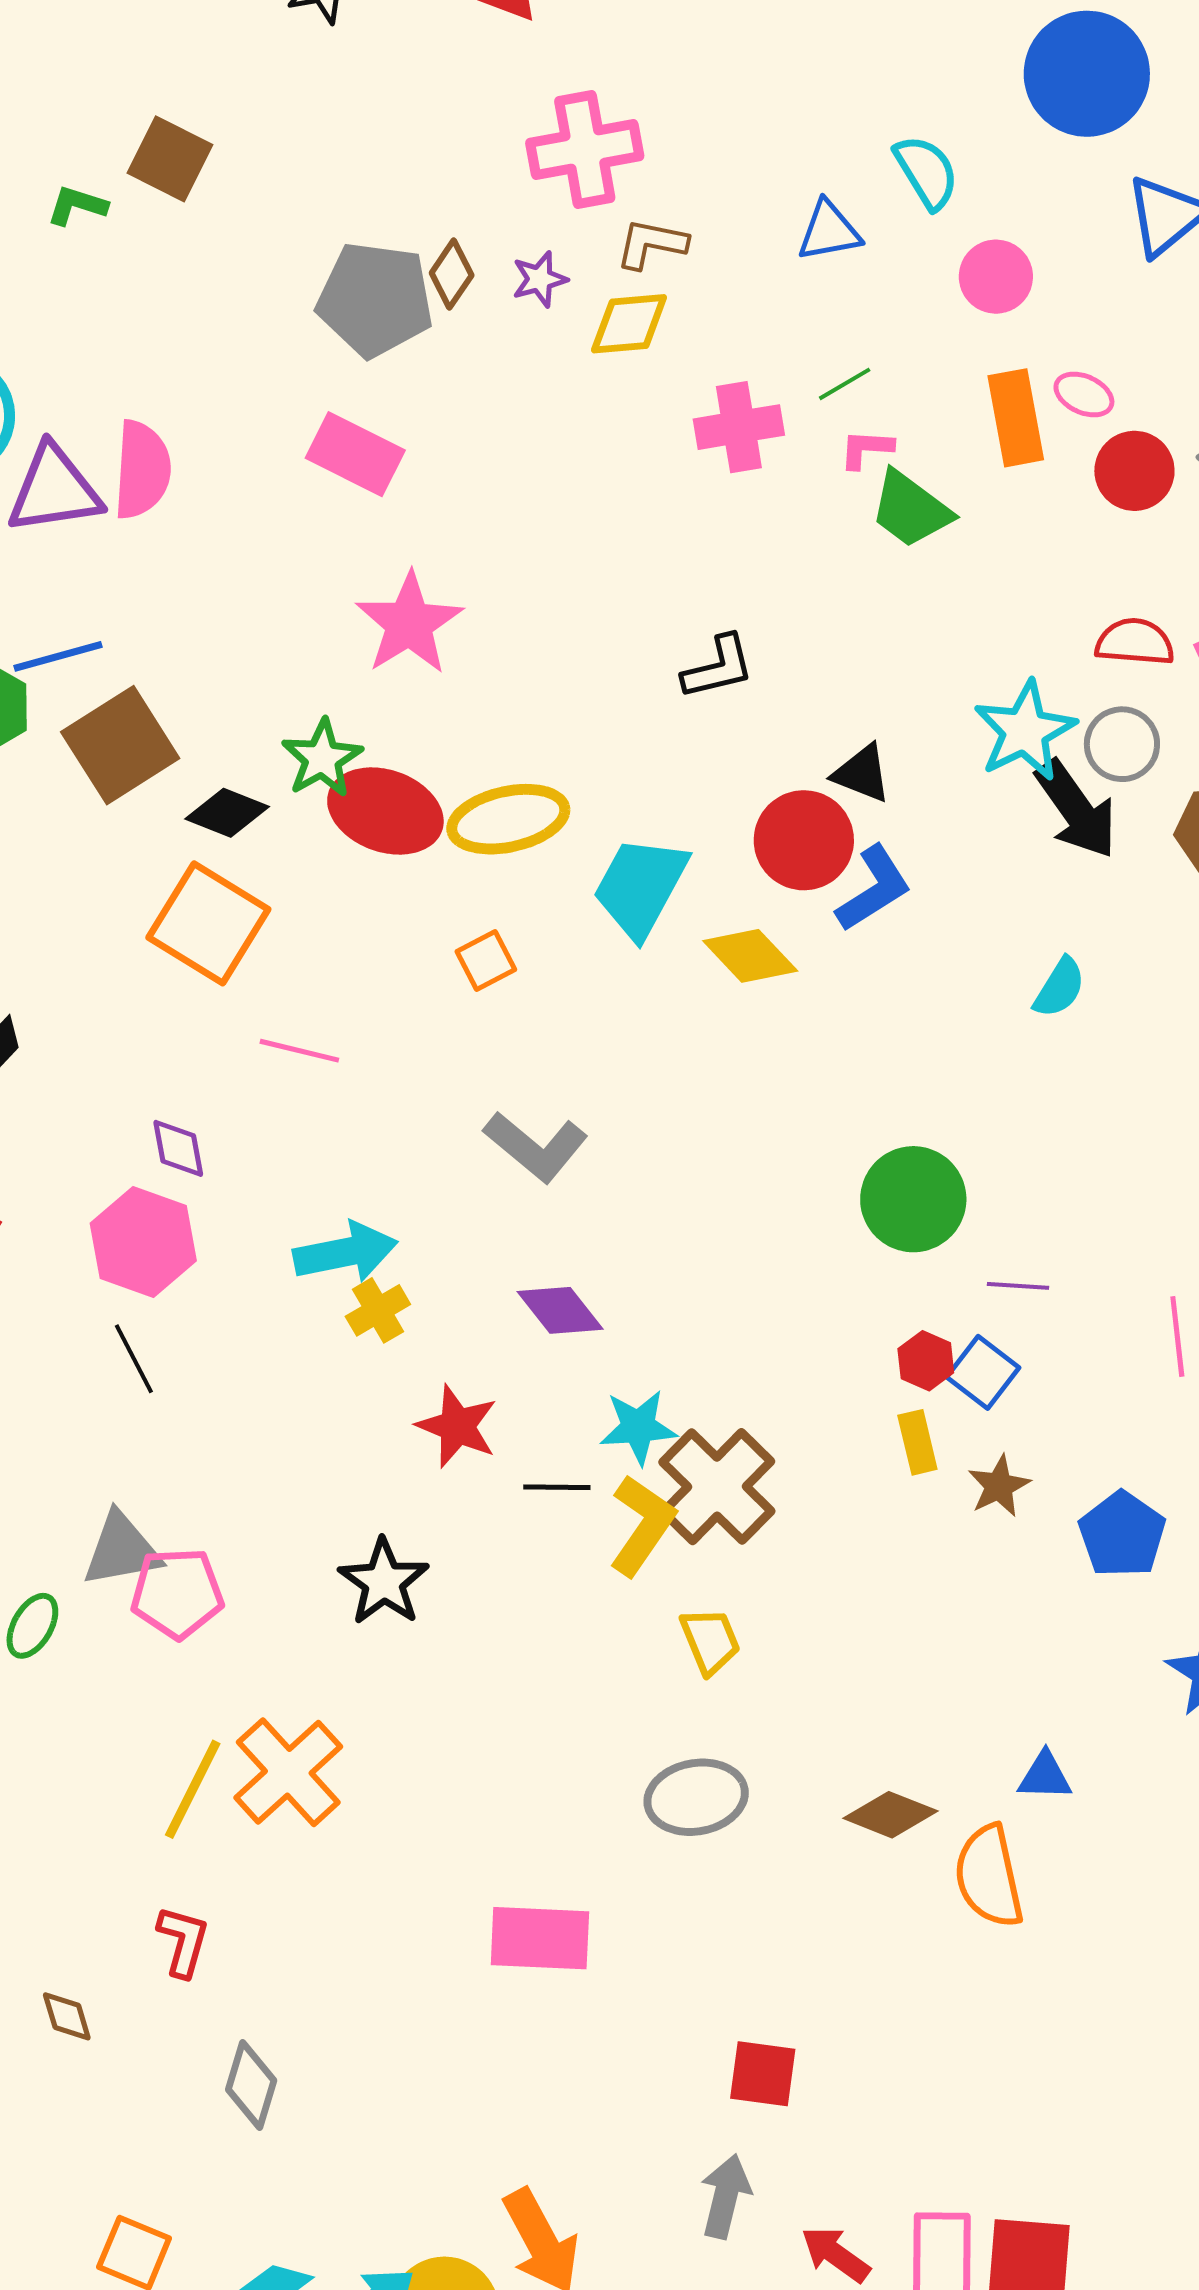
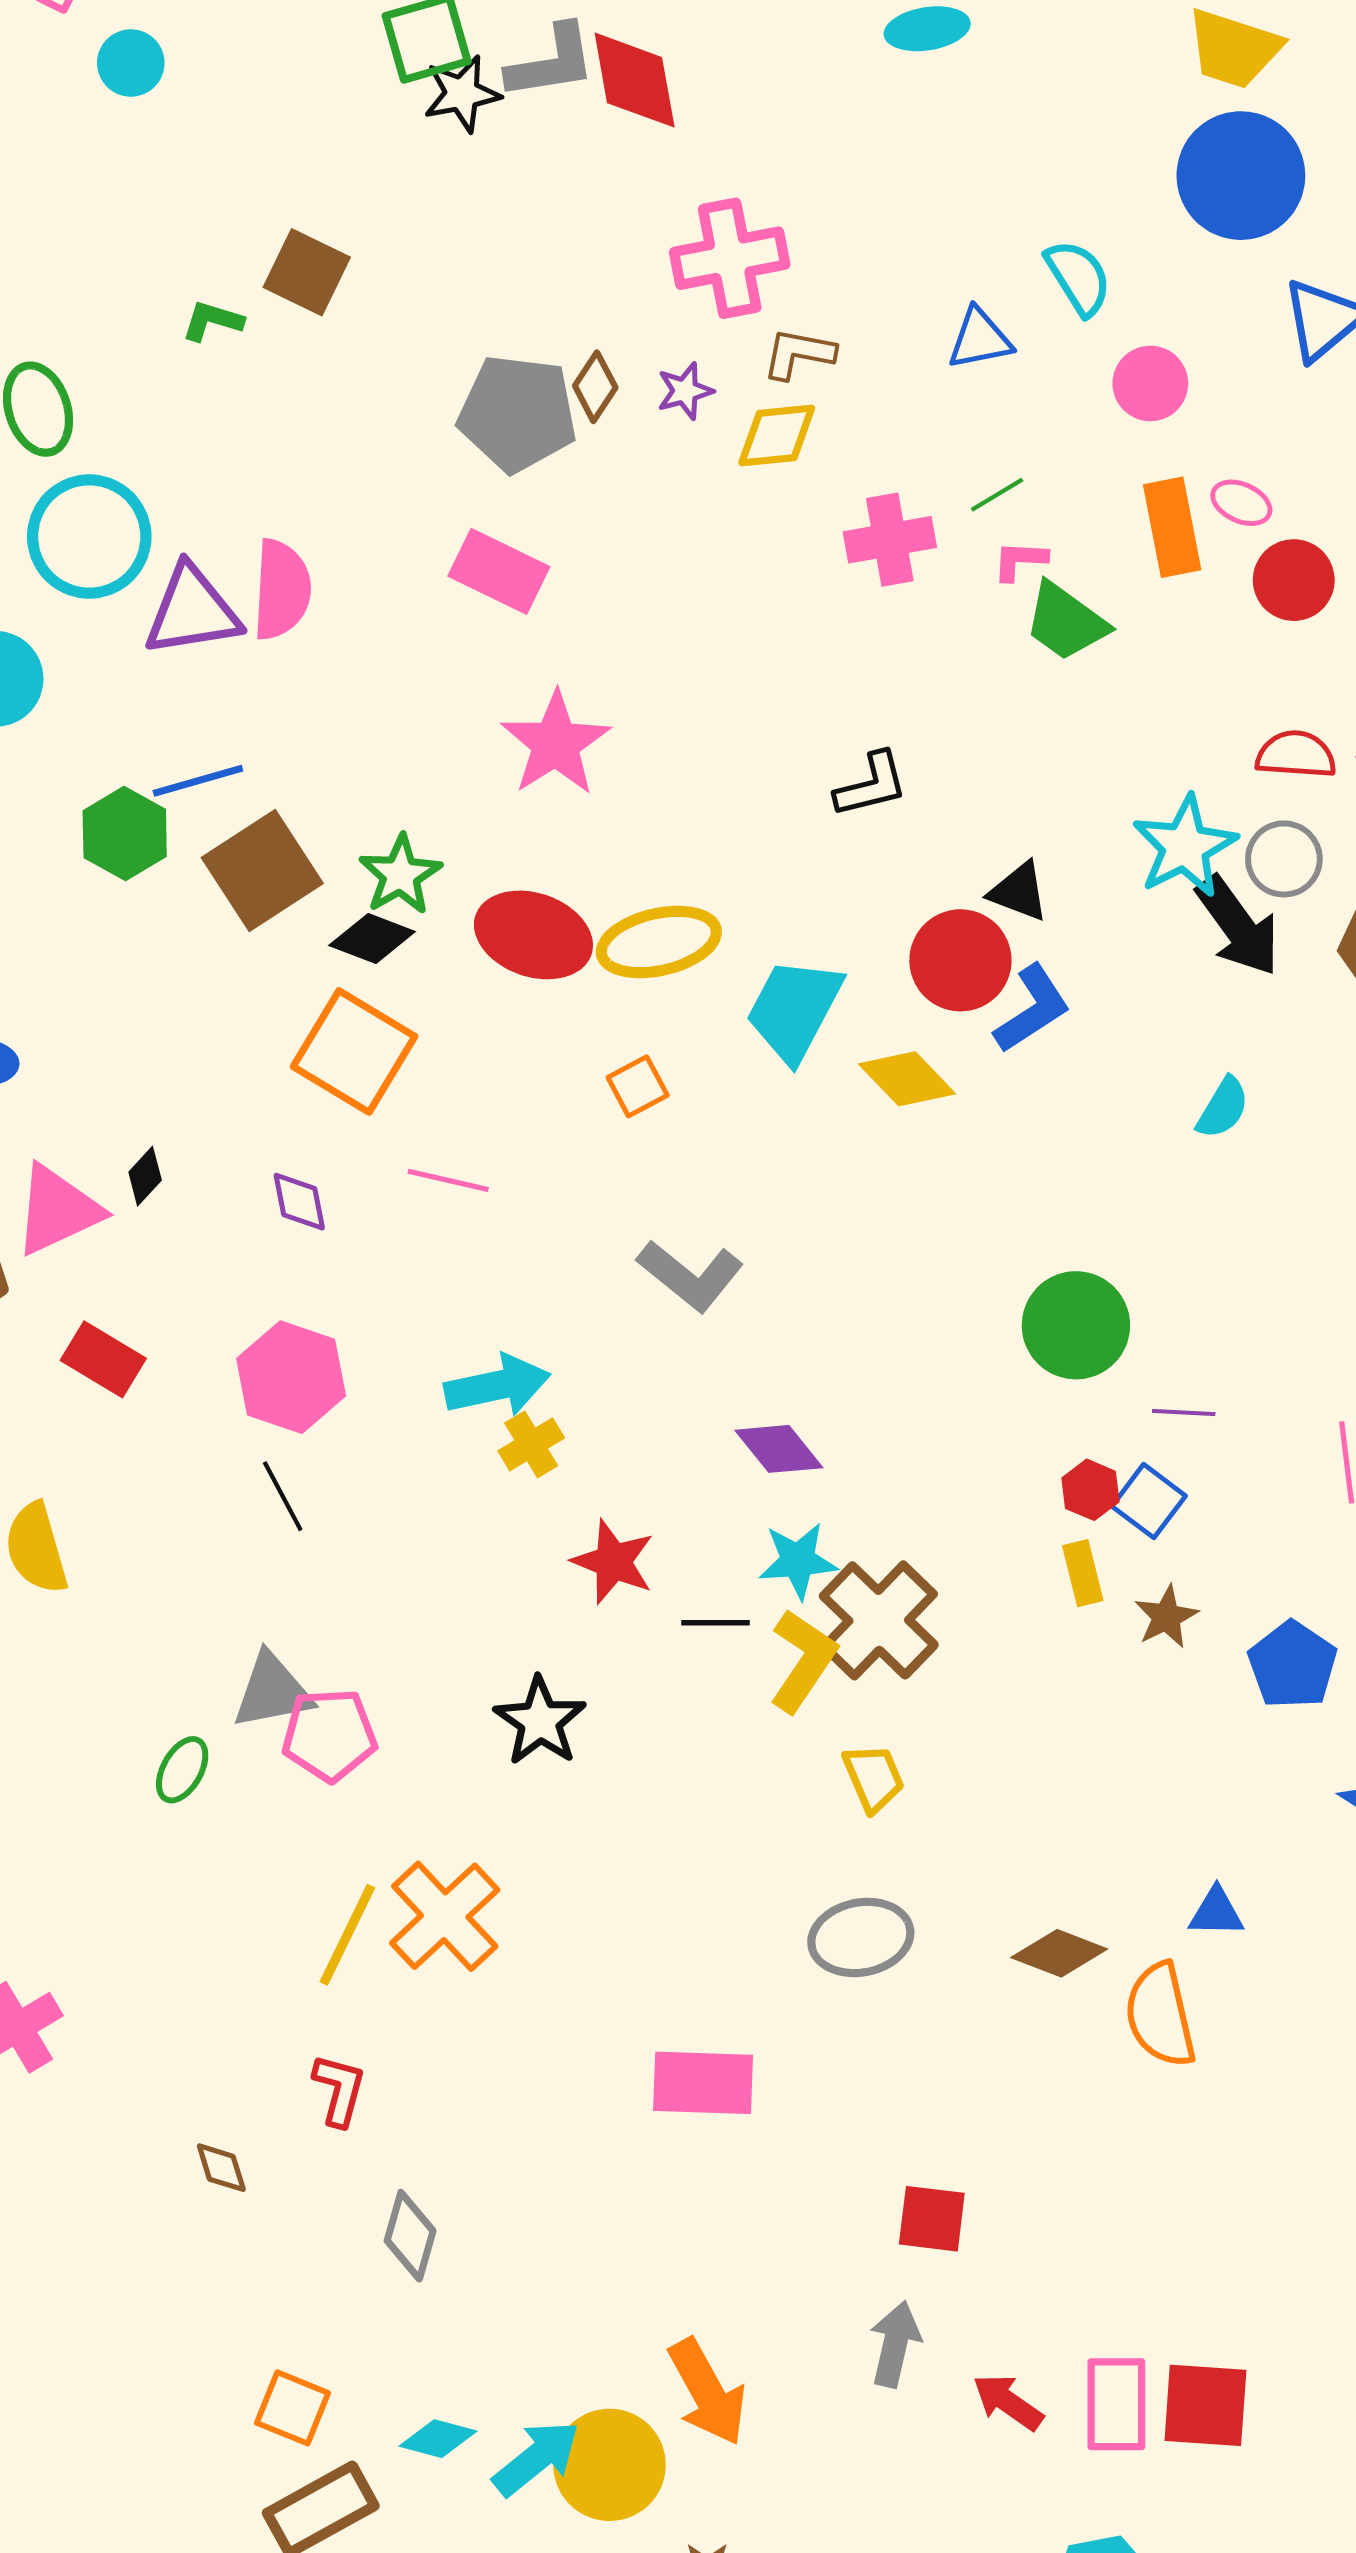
green star: (322, 758) -> (400, 875), moved
purple diamond: (178, 1148) -> (299, 1202), moved
purple diamond: (560, 1310) -> (779, 1449), moved

